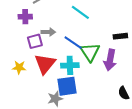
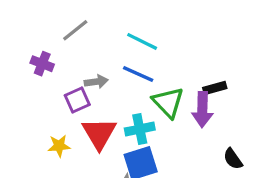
purple cross: (25, 17) -> (42, 64), moved, turned 32
black rectangle: (120, 36) -> (215, 88), moved
blue line: (73, 43) -> (138, 74), moved

